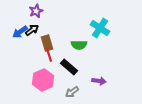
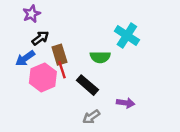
purple star: (36, 11) -> (31, 14), moved
blue arrow: (20, 32) -> (25, 58), moved
pink hexagon: (43, 80) -> (43, 77), moved

